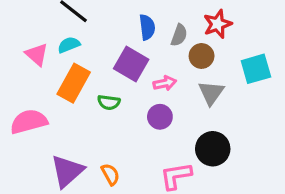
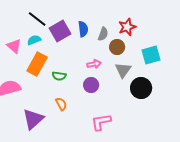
purple square: (131, 64) -> (60, 31), moved, turned 30
black circle: (213, 149) -> (141, 88), moved
orange semicircle: (110, 174) -> (61, 104), moved

